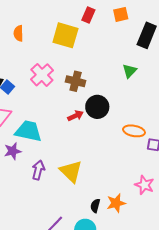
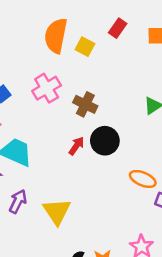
orange semicircle: (18, 33) -> (56, 36), moved, size x1.8
yellow square: (65, 35) -> (85, 47), size x0.6
red arrow: (75, 116) -> (76, 146), turned -42

